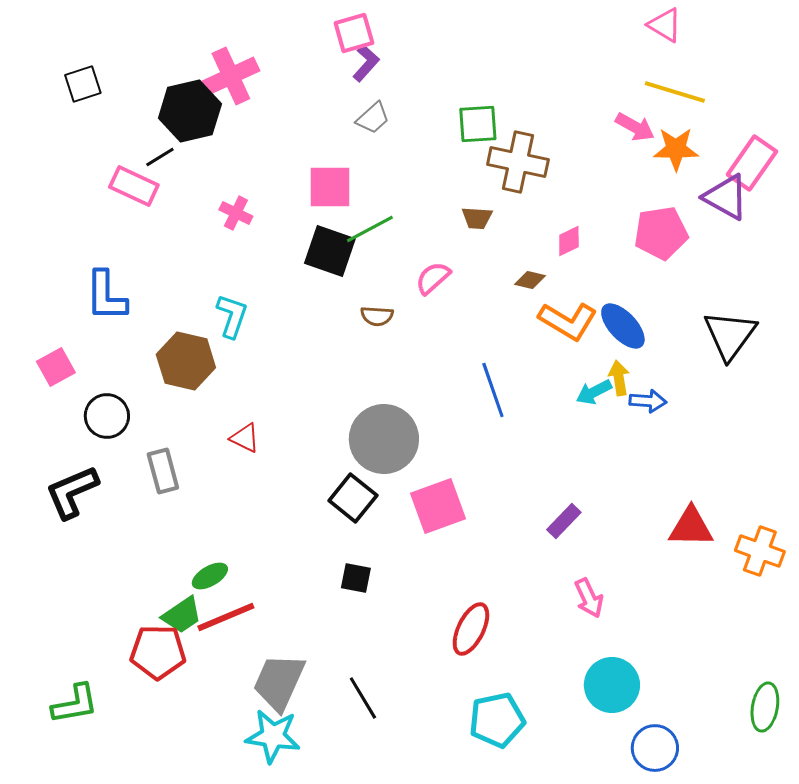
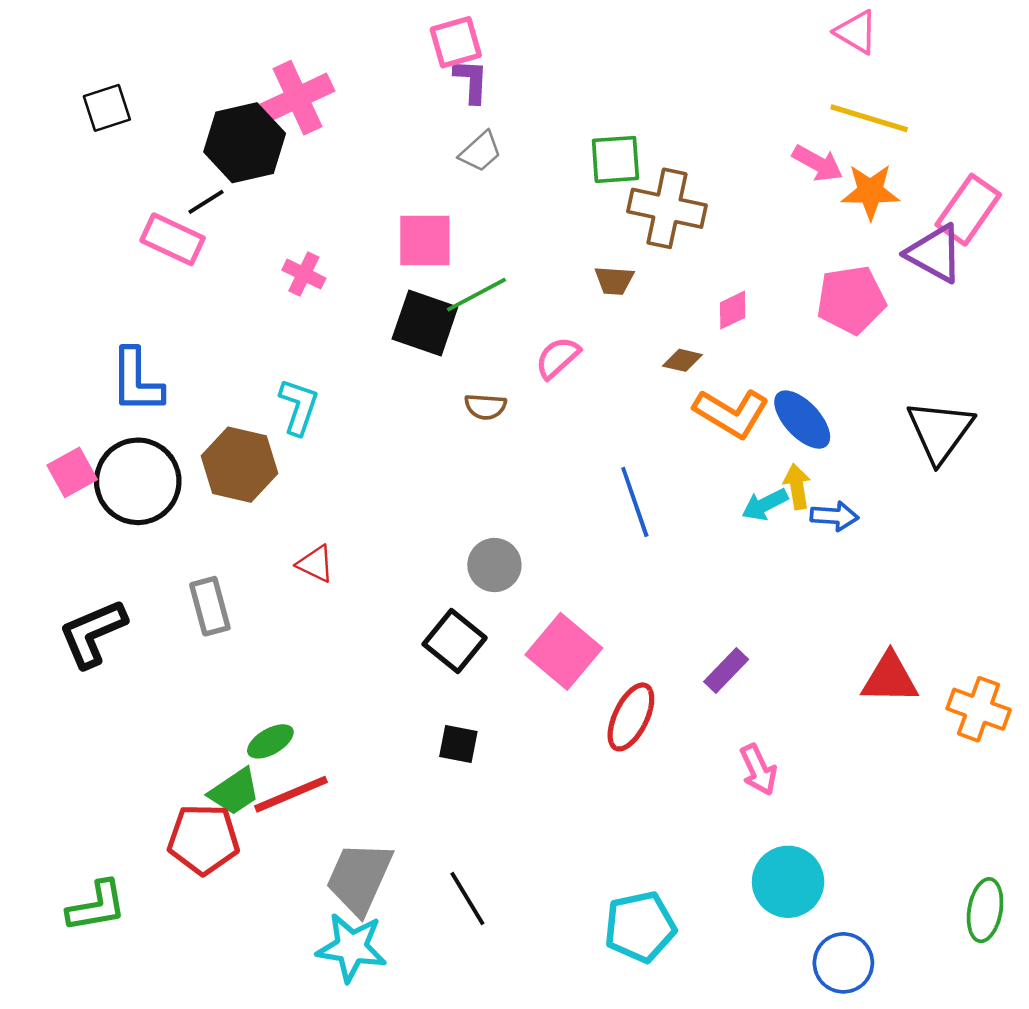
purple L-shape: (366, 63) -> (471, 81), turned -39
black circle: (107, 416) -> (138, 481), moved, size x1.5
gray circle: (384, 439) -> (494, 565), size x0.6
pink square: (438, 506) -> (564, 651), turned -30
red ellipse: (471, 629) -> (631, 717), moved

